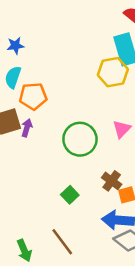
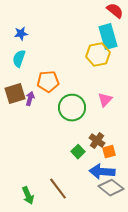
orange pentagon: (33, 96) -> (48, 82), moved
green square: (70, 195) -> (78, 152), moved

